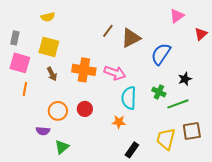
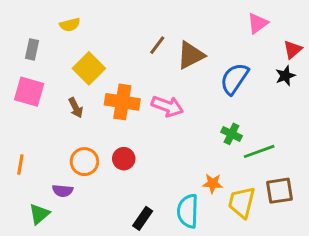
gray rectangle: (15, 38) -> (32, 49), moved
yellow square: (49, 47) -> (89, 68), moved, turned 30
black star: (185, 79) -> (285, 76), moved
orange line: (25, 89) -> (20, 164), moved
cyan semicircle: (129, 98) -> (188, 211), moved
orange star: (119, 122) -> (213, 183), moved
green triangle: (62, 147) -> (39, 214), moved
black rectangle: (132, 150) -> (143, 218), moved

